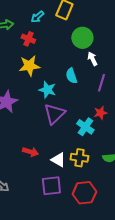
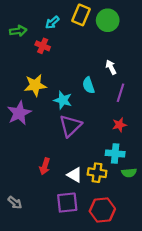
green circle: (82, 38) -> (108, 20), moved
yellow star: (29, 66) -> (35, 85), moved
cyan cross: (85, 127) -> (115, 154), moved, turned -30
red arrow: (30, 152) -> (45, 166), turned 91

